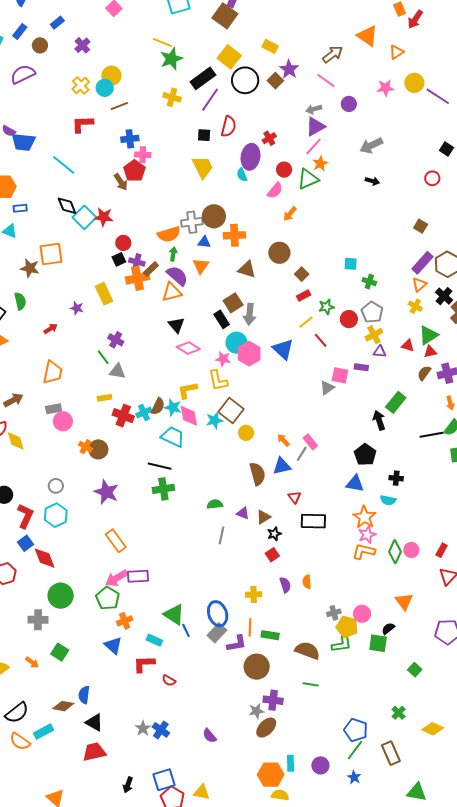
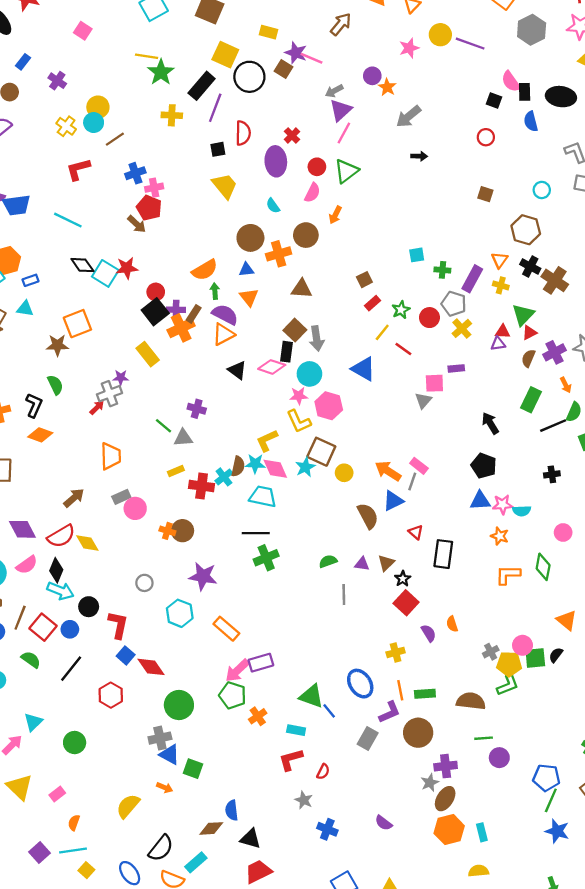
pink line: (326, 81) -> (311, 58), moved
orange star: (320, 164) -> (387, 87), moved
cyan semicircle: (242, 175) -> (273, 206), moved
gray cross: (192, 222) -> (109, 394), moved
brown circle: (279, 253) -> (306, 235), moved
black square: (119, 259) -> (155, 312), size x1.6
purple rectangle: (422, 263) -> (472, 279), moved
brown square: (302, 274) -> (364, 280), turned 32
black rectangle: (222, 319) -> (287, 352), turned 54
purple cross: (116, 340) -> (197, 409), moved
pink diamond: (188, 348) -> (272, 367), moved
purple triangle: (380, 352) -> (498, 344), moved
pink hexagon: (249, 354) -> (329, 406), moved
green rectangle: (396, 402) -> (531, 400), moved
orange arrow: (283, 440) -> (388, 471), size x1.6
black cross: (396, 478) -> (552, 474), moved
cyan hexagon: (56, 515) -> (180, 613), moved
orange star: (364, 517) -> (500, 536), size x0.7
black rectangle: (313, 521) -> (443, 554), turned -70
pink star: (367, 535) -> (503, 504), moved, turned 30
pink circle: (411, 550) -> (563, 532), moved
red square: (272, 555) -> (406, 603), size x1.5
gray rectangle: (217, 633) -> (368, 739), moved
green square: (378, 643) -> (535, 658), moved
blue triangle: (113, 645) -> (170, 755), moved
red semicircle: (169, 681) -> (323, 772), turned -80
gray star: (143, 728) -> (304, 800), moved
purple circle: (320, 765) -> (499, 758), moved
orange hexagon: (271, 775) -> (449, 830), moved
blue star: (354, 777) -> (557, 831), size x1.5

